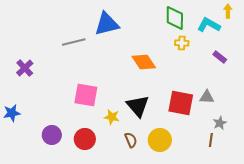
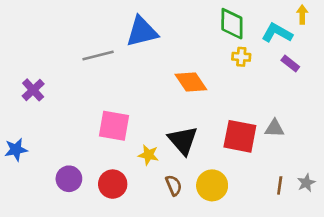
purple rectangle: (220, 57) -> (290, 63), moved
gray star: (220, 123) -> (306, 183), moved

